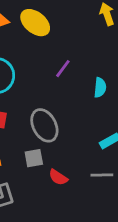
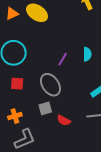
purple line: (63, 69) -> (63, 59), moved

